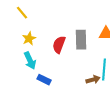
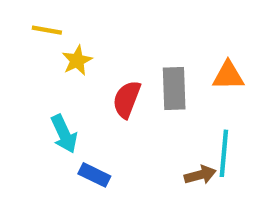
yellow line: (22, 13) -> (47, 30), turned -40
yellow star: (29, 39) -> (77, 60), moved

